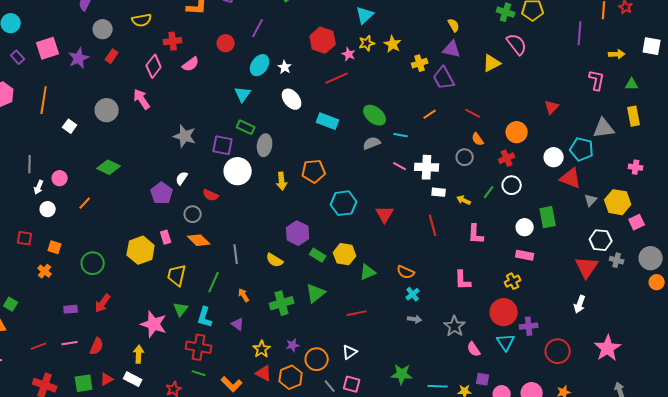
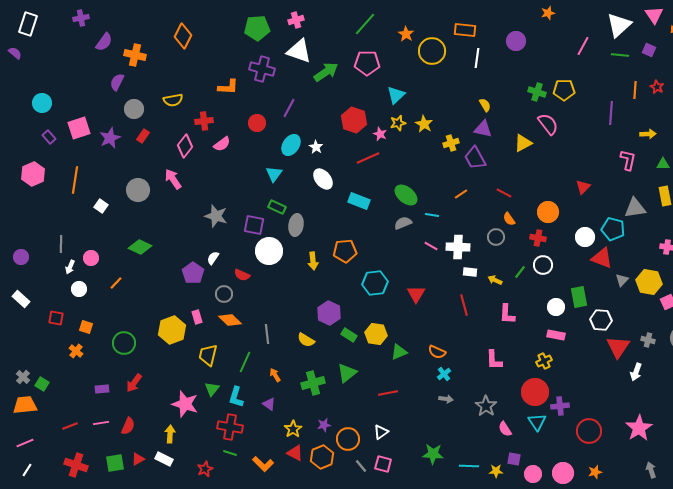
red cross: (507, 158) -> (538, 238), turned 35
white hexagon: (601, 240) -> (601, 320), moved
white arrow: (580, 304) -> (636, 372), moved

